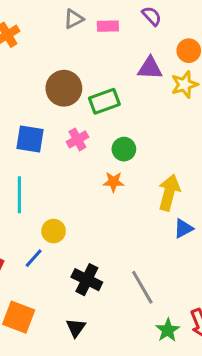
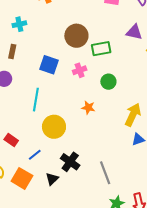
orange star: (113, 182) -> (88, 108), moved
yellow circle: (54, 231) -> (54, 127), size x1.5
blue line: (34, 258) -> (35, 155), moved
black triangle: (76, 328) -> (52, 179), moved

